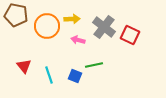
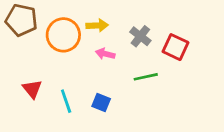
gray cross: (104, 27) -> (140, 36), size x0.7
green line: (94, 65) -> (146, 77), moved

